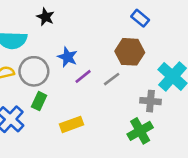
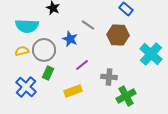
purple line: (83, 76) -> (82, 65), moved
gray line: (112, 79) -> (88, 25), moved, turned 72
gray cross: (150, 101) -> (109, 77), moved

